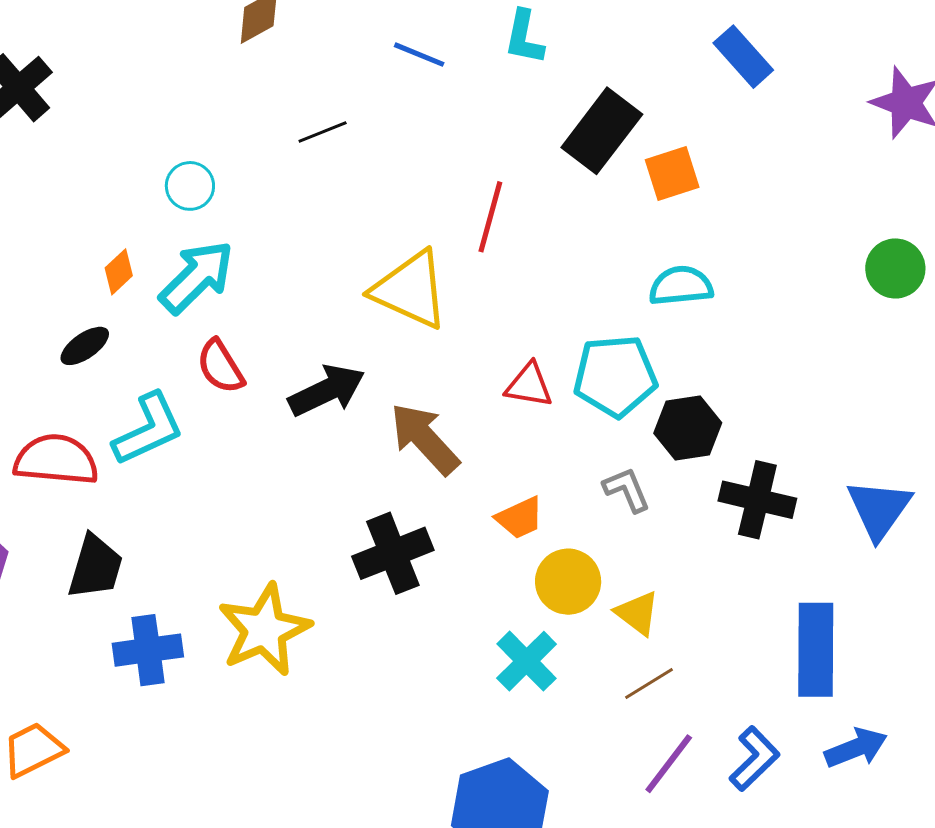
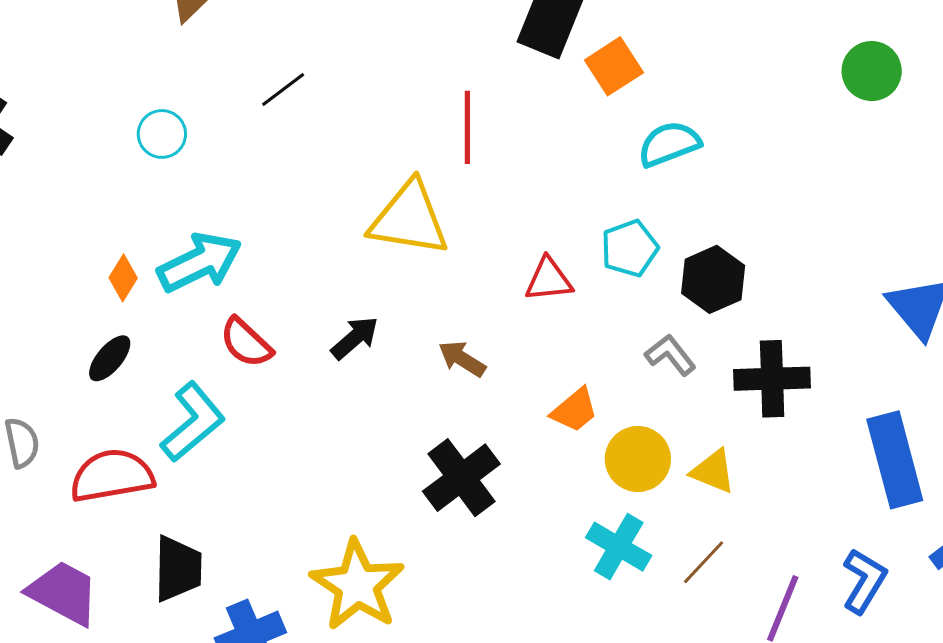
orange square: (672, 173) -> (614, 66), moved
cyan circle: (190, 186) -> (162, 134), moved
cyan arrow: (197, 277) -> (200, 262), turned 34
cyan pentagon: (615, 376) -> (630, 248), size x0.7
black arrow: (327, 390) -> (355, 338), size x0.7
brown arrow: (425, 439) -> (462, 359), size x0.6
black cross: (757, 500) -> (772, 379), moved
brown line: (649, 684) -> (704, 562), moved

